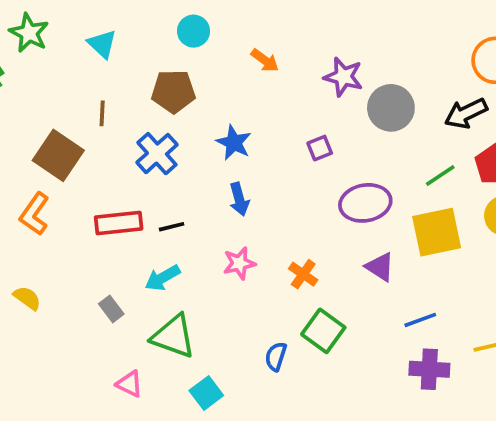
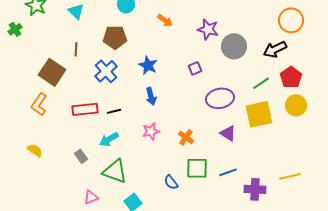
blue line: (420, 320) -> (228, 172), moved
green square: (323, 331) -> (197, 168), turned -35
blue semicircle: (276, 356) -> (171, 182), turned -56
pink triangle: (130, 384) -> (91, 197), turned -49

